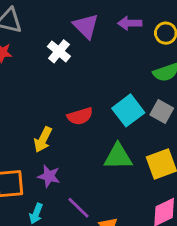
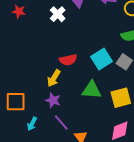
yellow arrow: (43, 140) -> (54, 78), moved
purple star: (49, 176) -> (53, 100), moved

